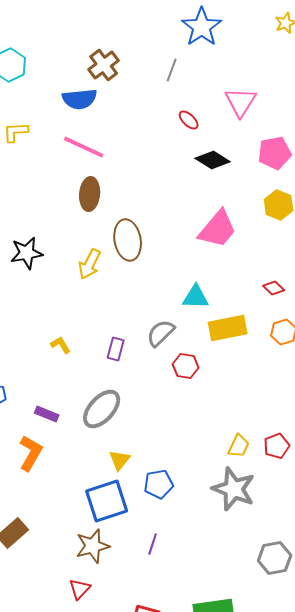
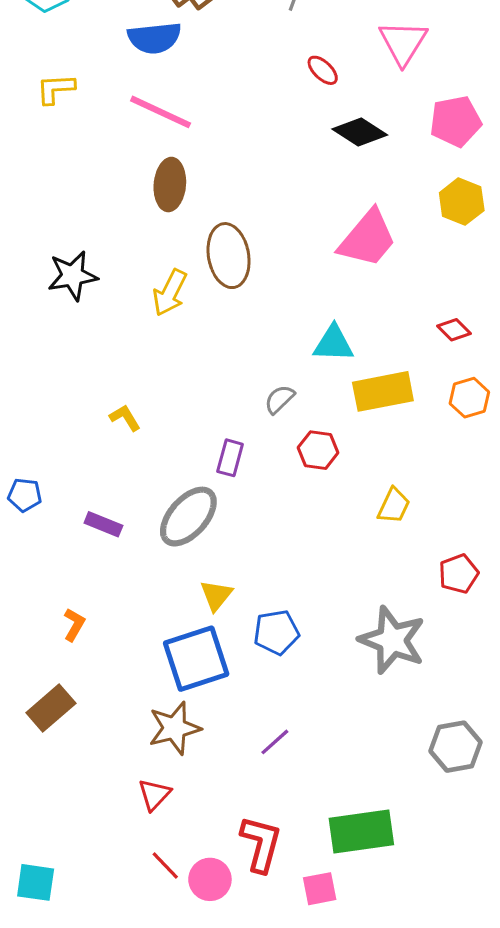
gray semicircle: (161, 333) -> (279, 399), size x0.7
purple rectangle: (116, 349) -> (230, 458), moved
yellow trapezoid: (239, 446) -> (394, 506), moved
orange L-shape: (31, 453) -> (74, 625), moved, size x0.6
purple line: (153, 544) -> (275, 742), moved, turned 30

